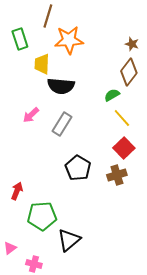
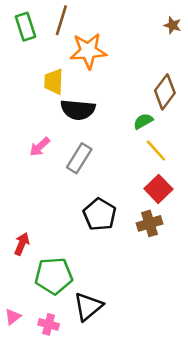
green rectangle: (20, 39) -> (26, 27), moved
brown star: (132, 44) -> (173, 25), moved
pink cross: (34, 264) -> (49, 324), moved

